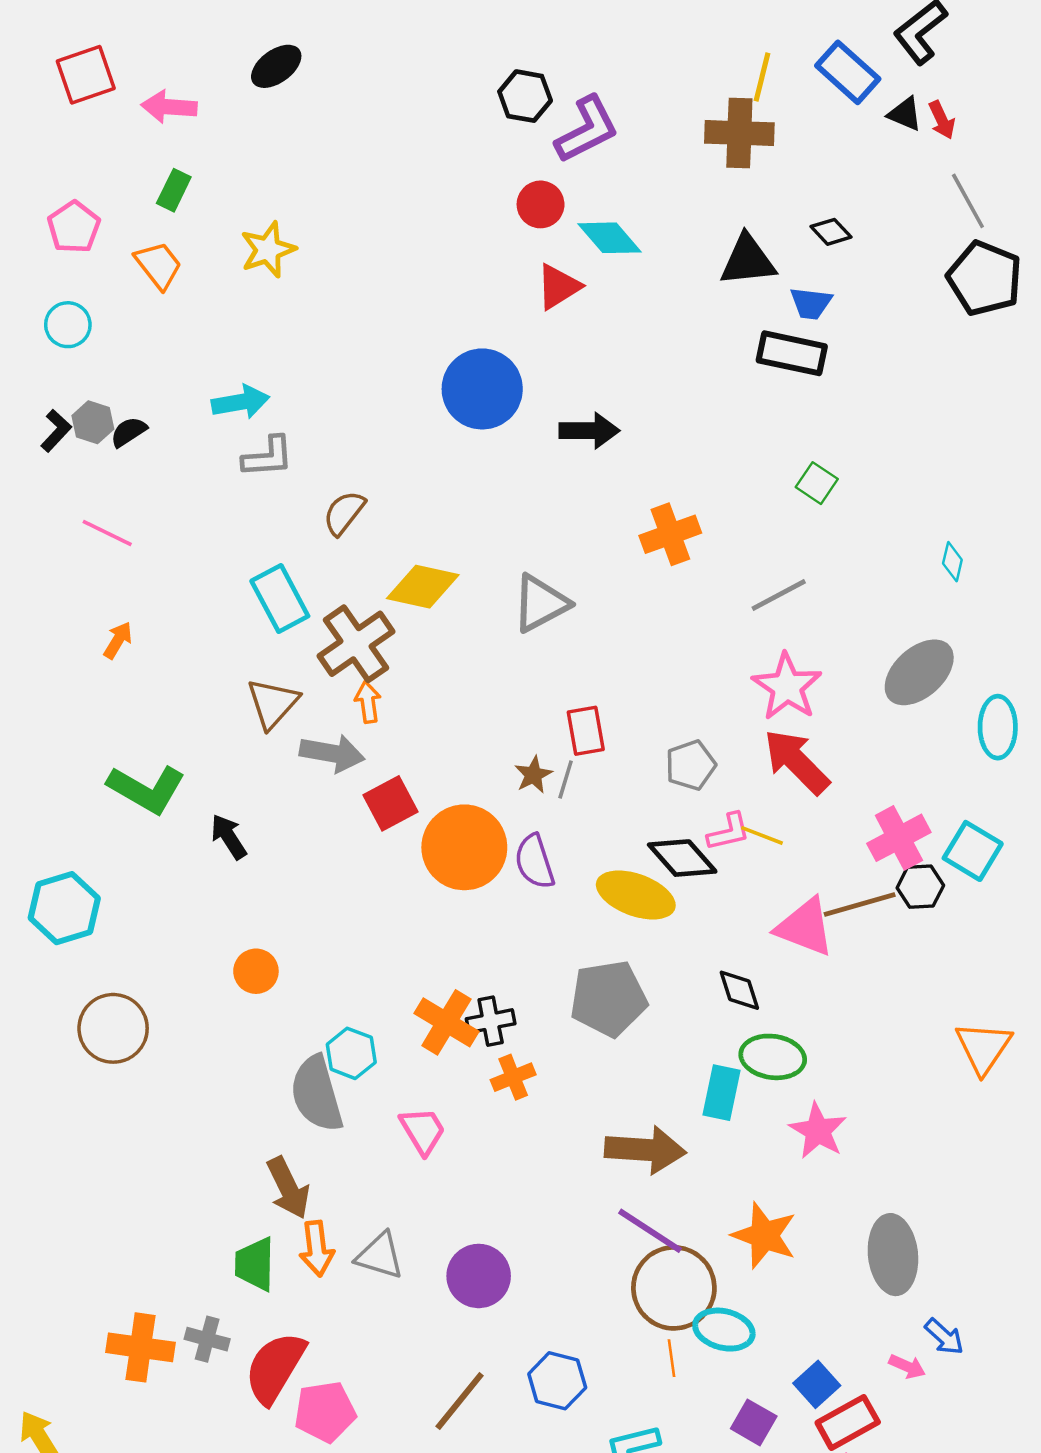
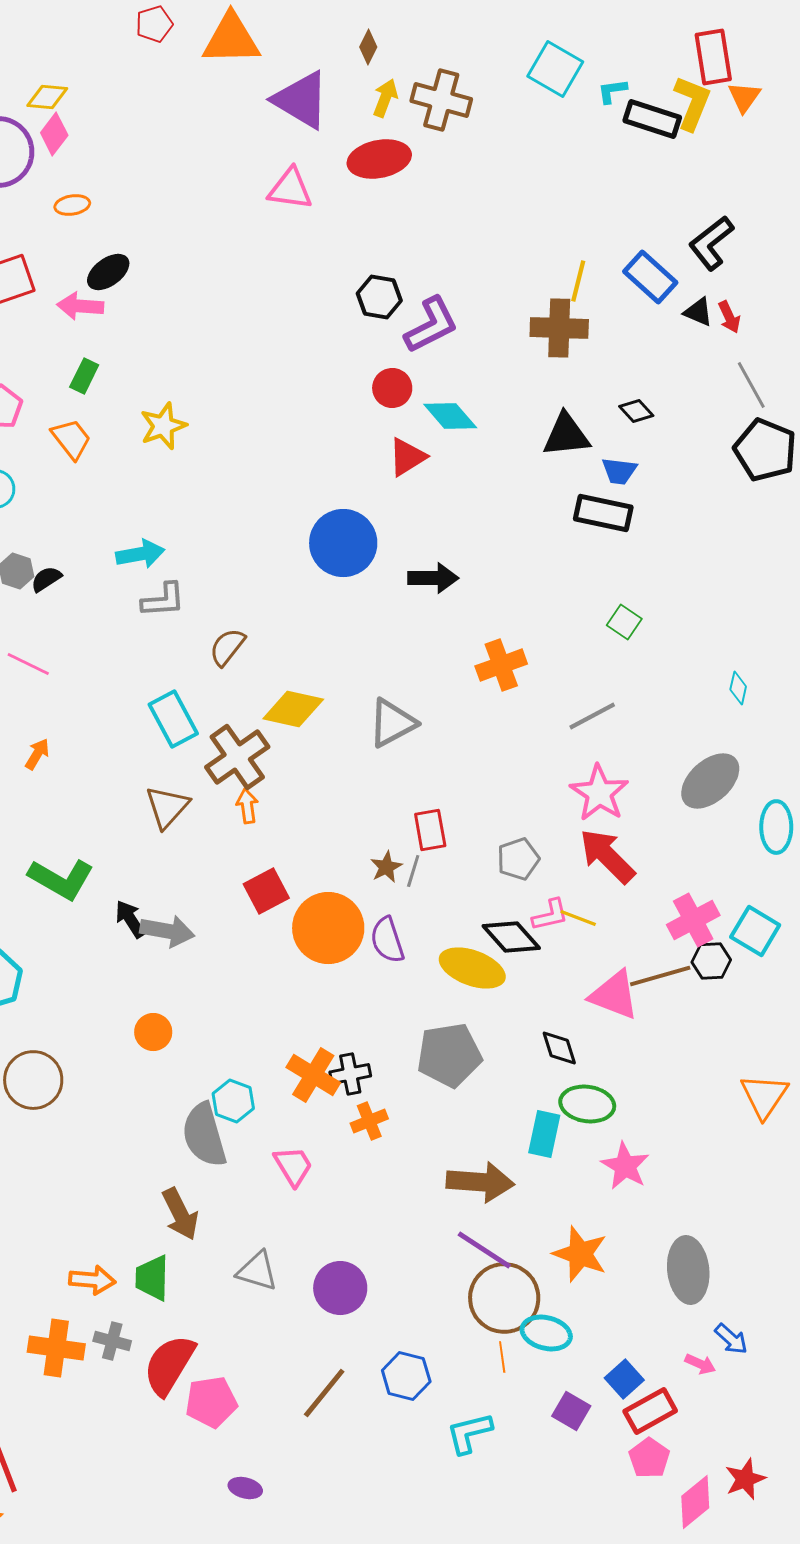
black ellipse: (276, 66) -> (108, 272), moved
gray arrow: (332, 753) -> (167, 931), moved
orange arrow: (317, 1249) -> (92, 1280), moved, turned -78

